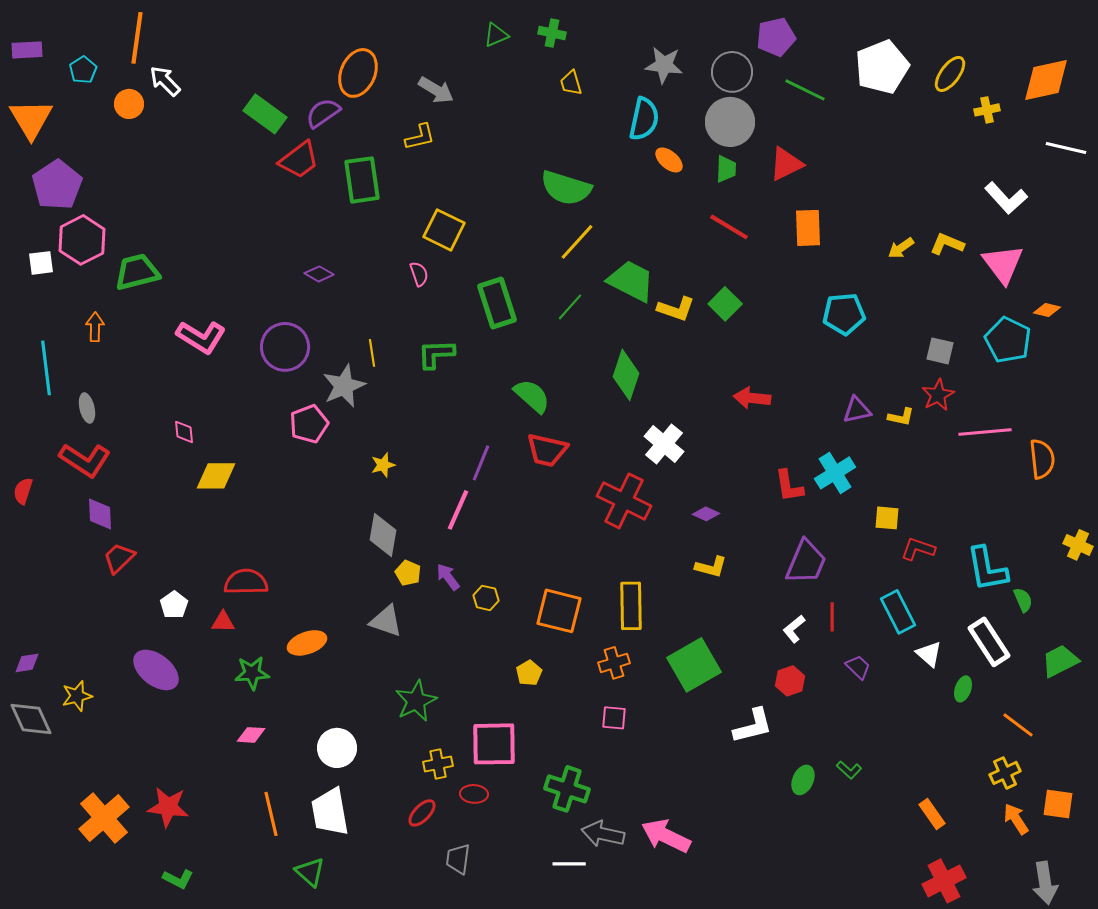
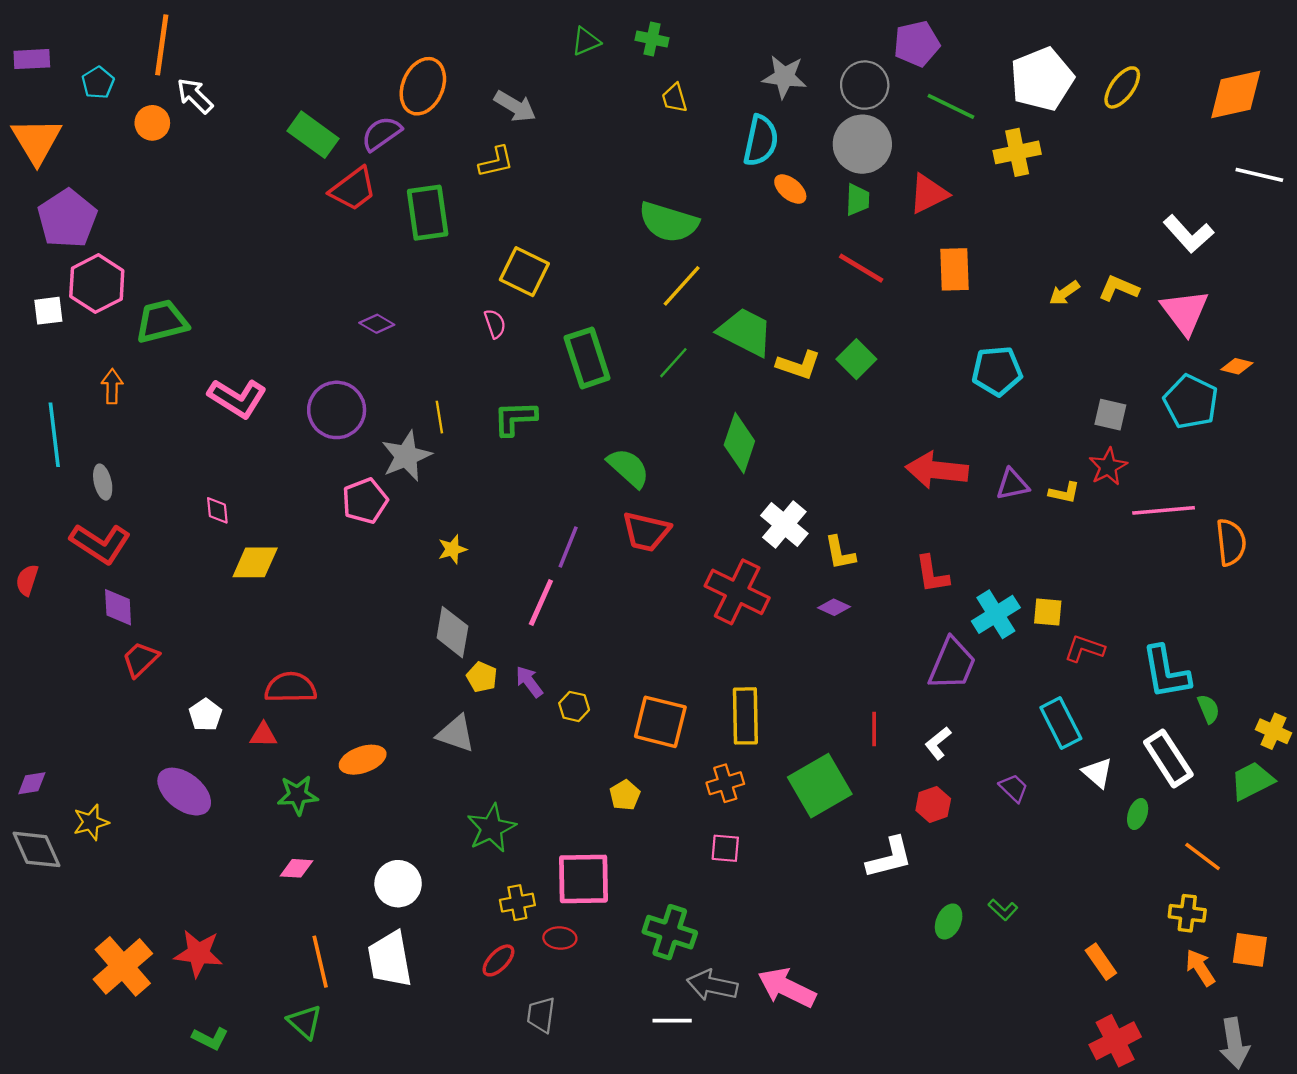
yellow cross: (987, 110) -> (1017, 152), moved, size x1.5
red arrow: (752, 398) -> (937, 470), moved, size x1.4
cyan cross: (835, 473) -> (996, 614), moved
yellow cross: (1078, 545) -> (1273, 731), moved
yellow L-shape: (711, 567) -> (840, 553), moved, turned 64
red line: (832, 617) -> (874, 729), moved
yellow cross: (1005, 773) -> (1187, 913), turned 32
green triangle: (310, 872) -> (305, 1022), moved

